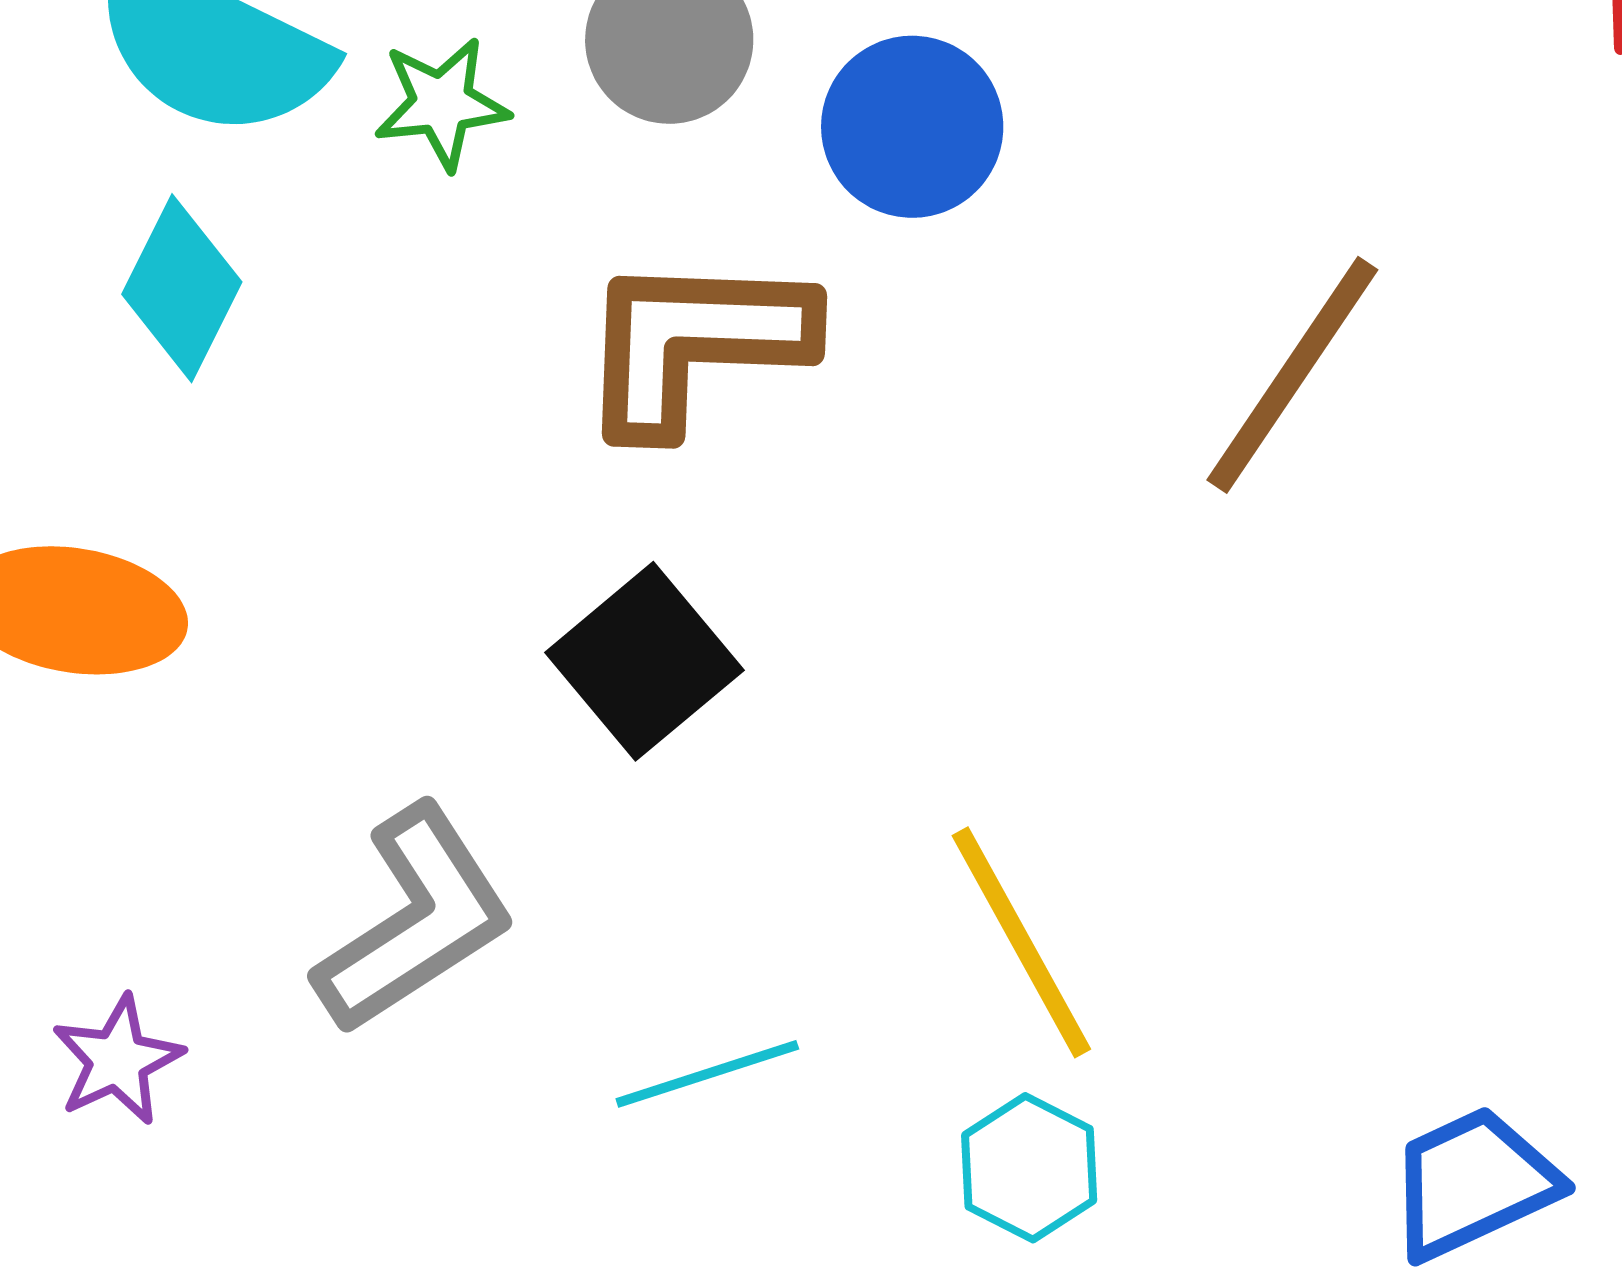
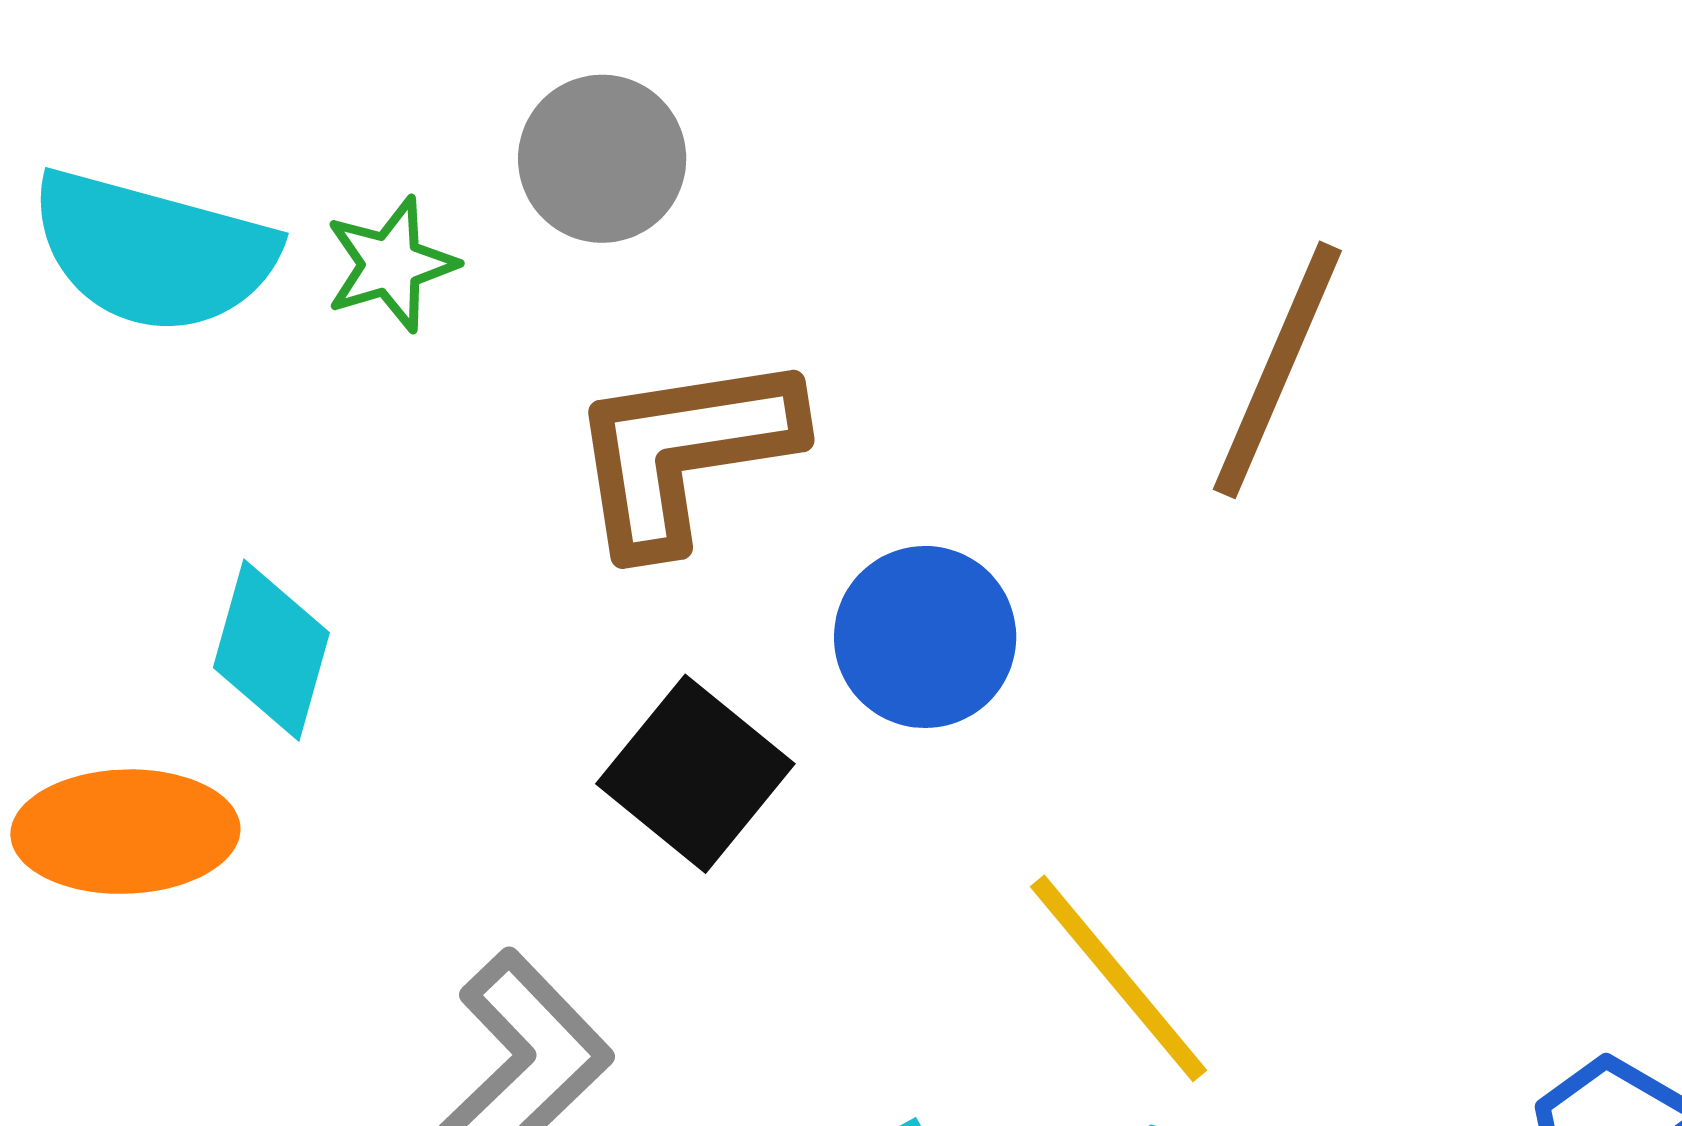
blue circle: (912, 127) -> (925, 637), moved
cyan diamond: (182, 288) -> (271, 650), moved

